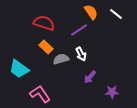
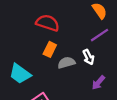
purple line: (79, 30) -> (100, 35), moved
orange rectangle: (46, 47) -> (50, 49), turned 72

